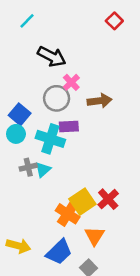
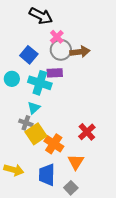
gray circle: (57, 98) -> (61, 50), moved
blue square: (20, 114) -> (29, 55), moved
gray cross: (28, 167) -> (26, 123), moved, turned 32
yellow square: (82, 202) -> (36, 134), moved
blue trapezoid: (59, 252) -> (47, 175), turned 135

